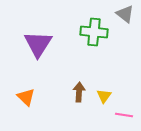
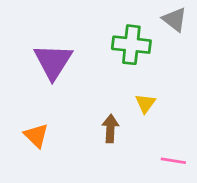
yellow triangle: (104, 96) -> (145, 103), moved

